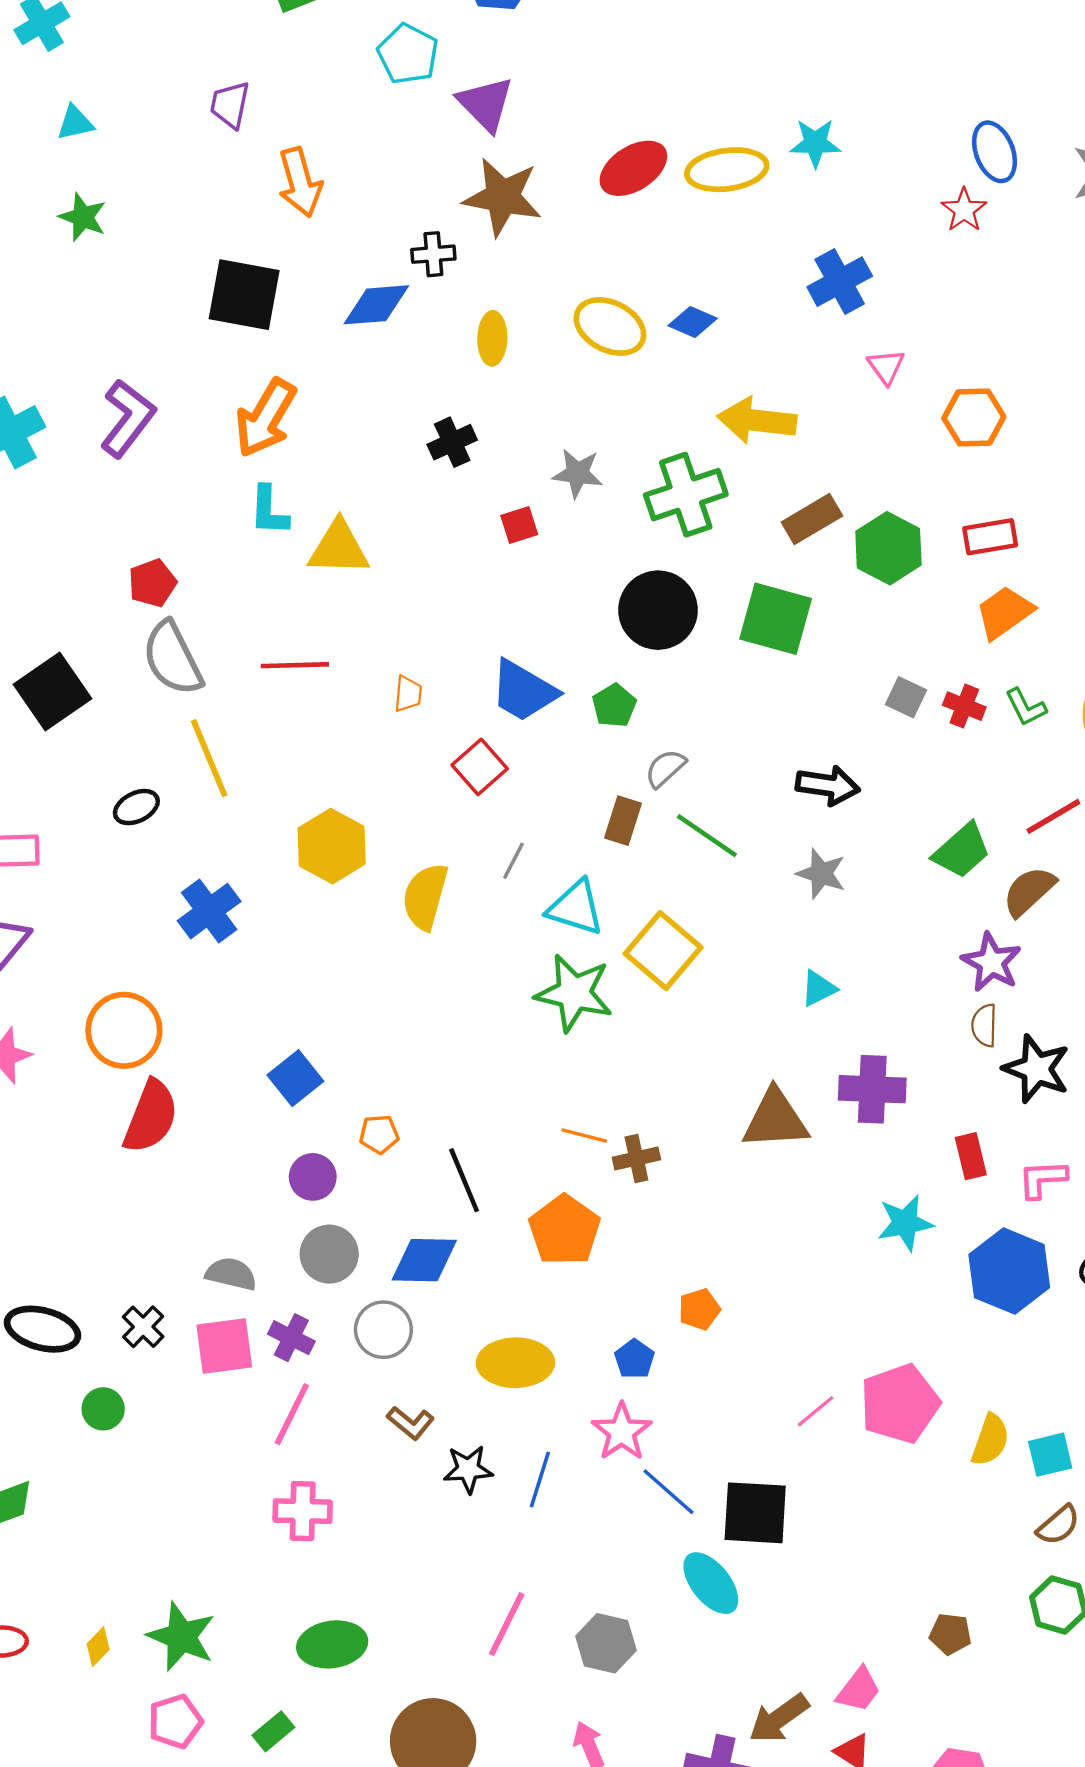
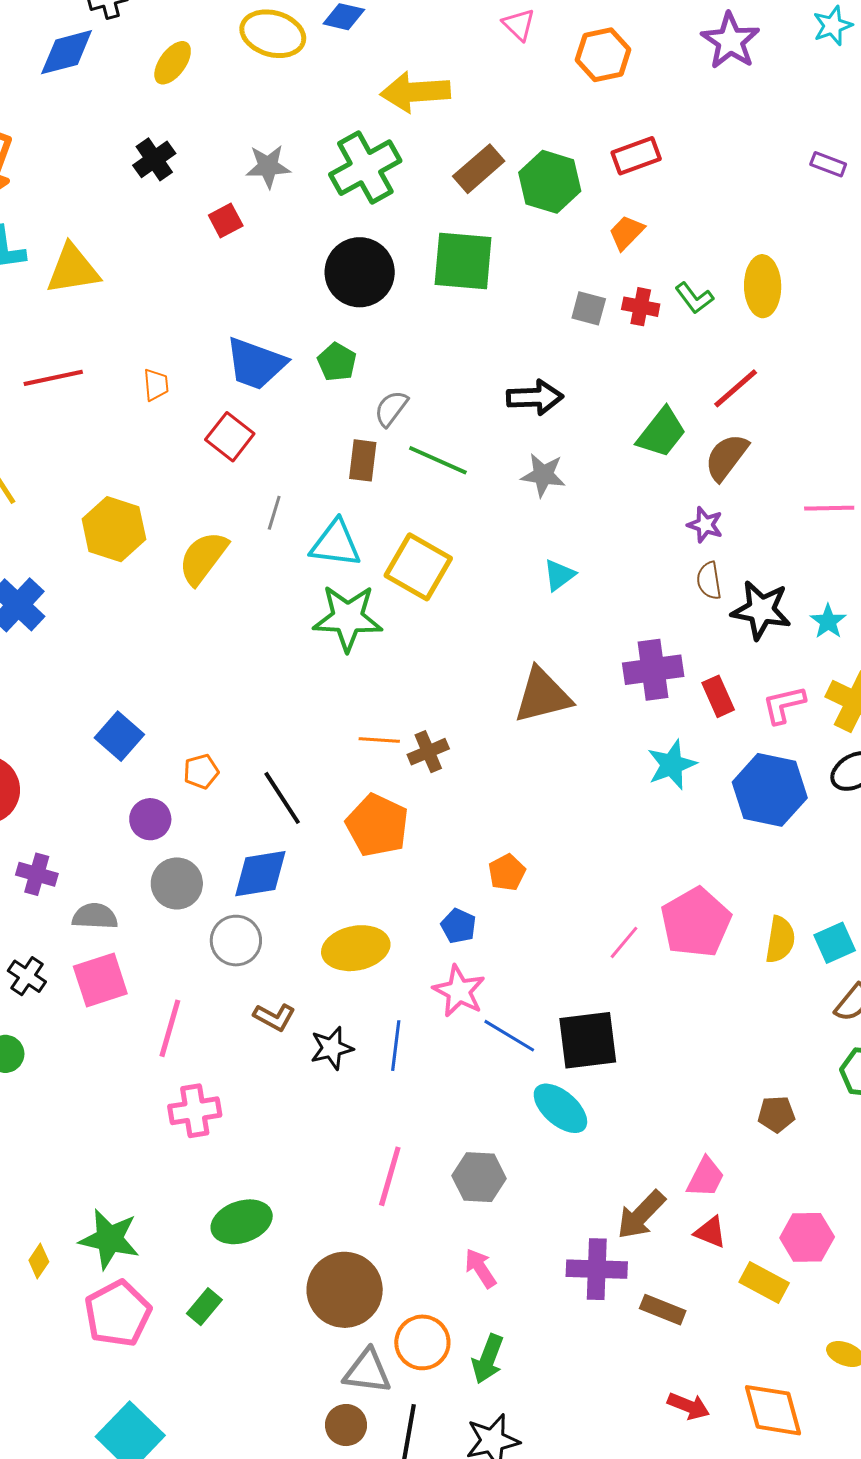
yellow ellipse: (492, 338) -> (173, 63), turned 45
orange trapezoid: (1004, 612) -> (627, 233), moved, size x0.7
yellow semicircle: (425, 896) -> (203, 558), turned 32
purple star: (991, 962) -> (705, 525), size x0.7
purple cross: (872, 1089) -> (653, 670), moved
purple cross: (291, 1338) -> (37, 874), moved
pink pentagon: (175, 1721) -> (118, 1314), size x1.4

